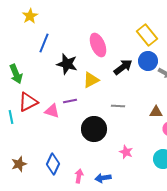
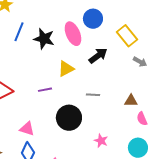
yellow rectangle: (147, 35) -> (127, 36), moved
blue circle: (148, 61) -> (93, 19), moved
black star: (67, 64) -> (44, 39), moved
pink triangle: (52, 111) -> (27, 129), moved

